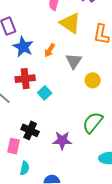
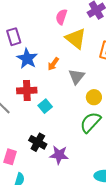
green semicircle: (93, 123) -> (90, 122), moved
black cross: (30, 130) -> (38, 142), moved

